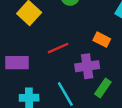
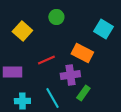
orange rectangle: (102, 40) -> (82, 53), size x1.5

